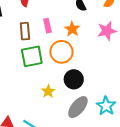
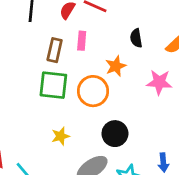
pink rectangle: (47, 26) -> (82, 41), moved
black circle: (74, 79) -> (115, 134), moved

